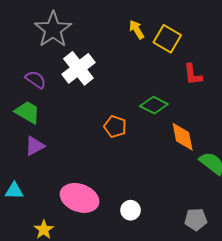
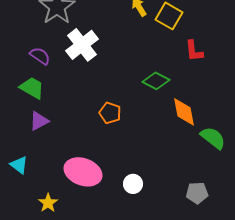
orange pentagon: (115, 127) -> (110, 113), moved
cyan triangle: (14, 191) -> (19, 165), turned 36

